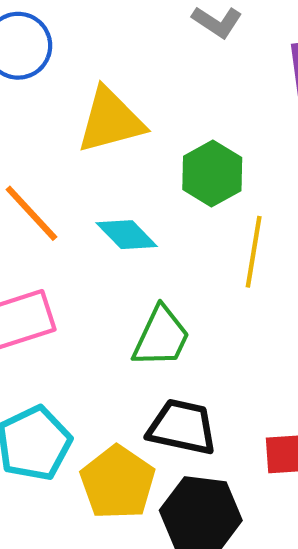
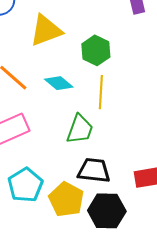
yellow line: (254, 252) -> (101, 92), moved

